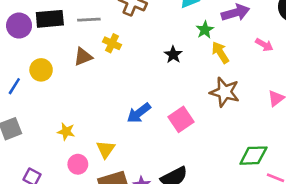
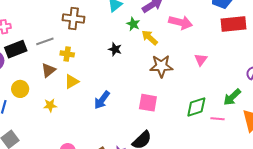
pink arrow: (264, 45) -> (181, 22), size x1.6
pink square: (181, 119) -> (148, 103), moved, turned -30
yellow star: (66, 132) -> (50, 105), moved
yellow triangle: (106, 149) -> (72, 82), moved, turned 42

